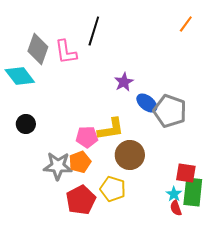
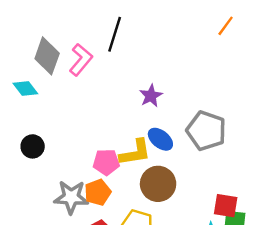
pink L-shape: (66, 52) -> (81, 60), turned -132
cyan diamond: (20, 76) -> (25, 89), size x0.7
blue ellipse: (147, 103) -> (160, 139), moved

